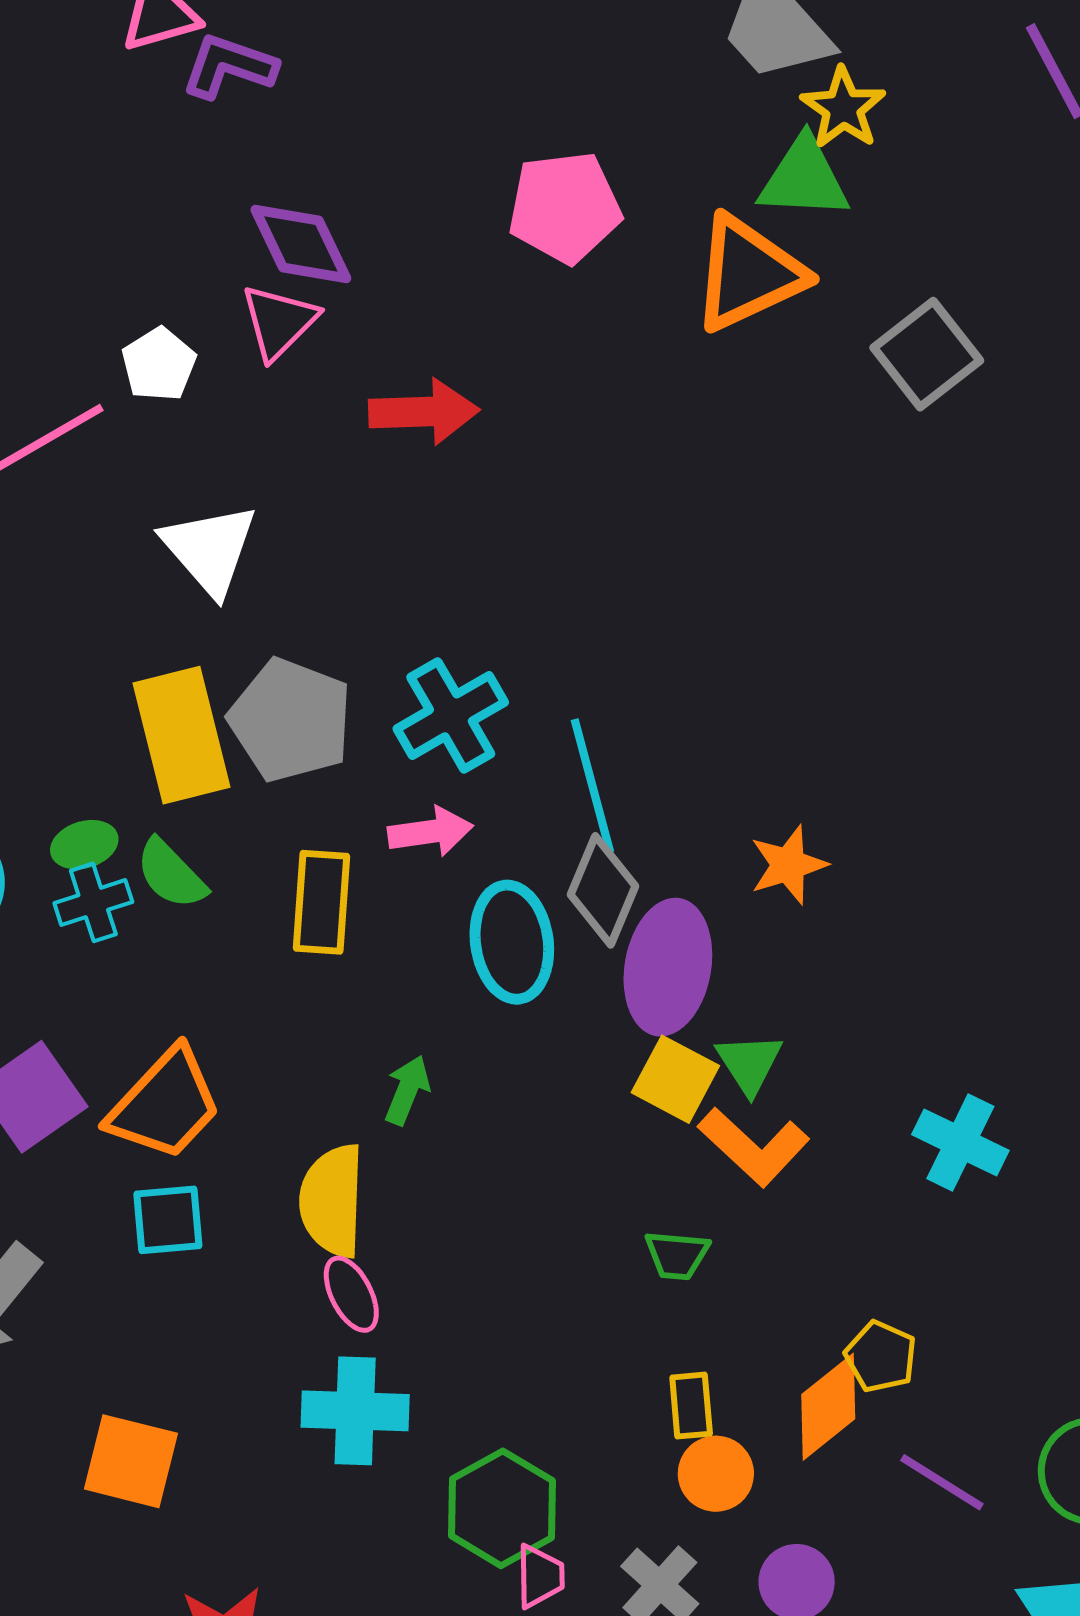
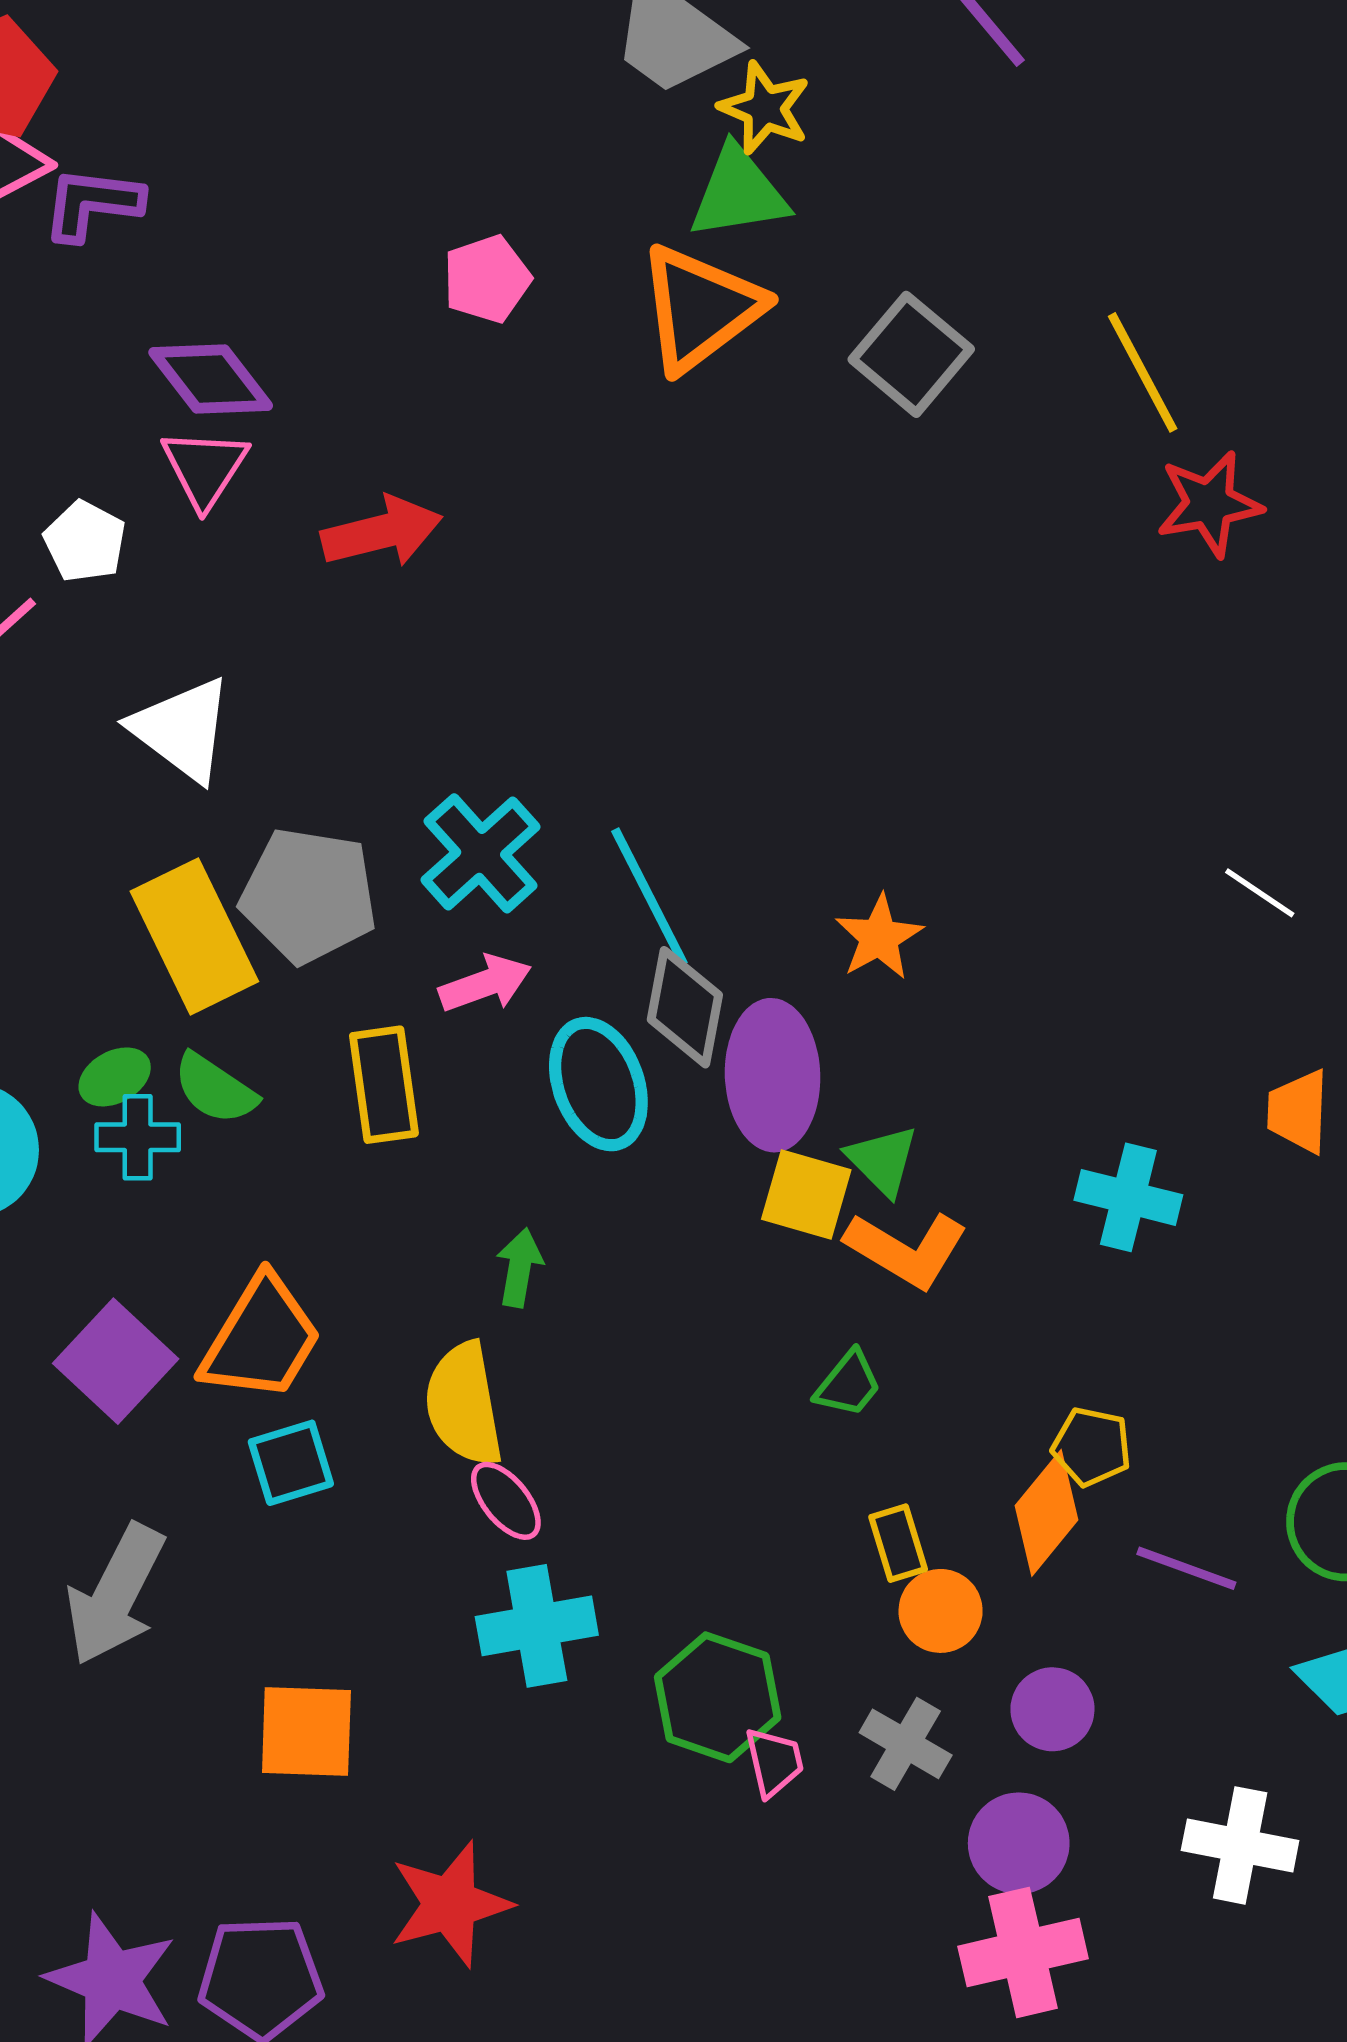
pink pentagon: (565, 207) -> (487, 279), size x0.7
cyan cross: (93, 902) -> (138, 1137), turned 30
green trapezoid: (677, 1255) -> (848, 1384), turned -44

